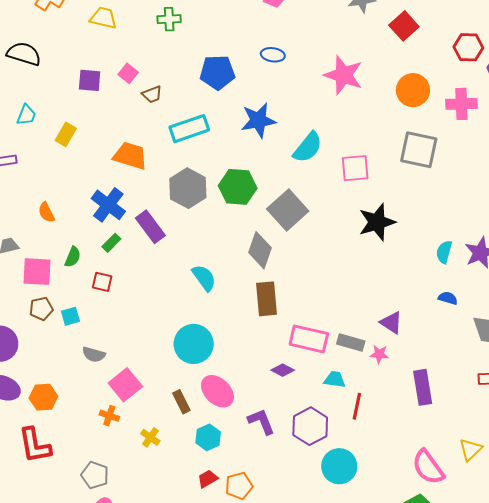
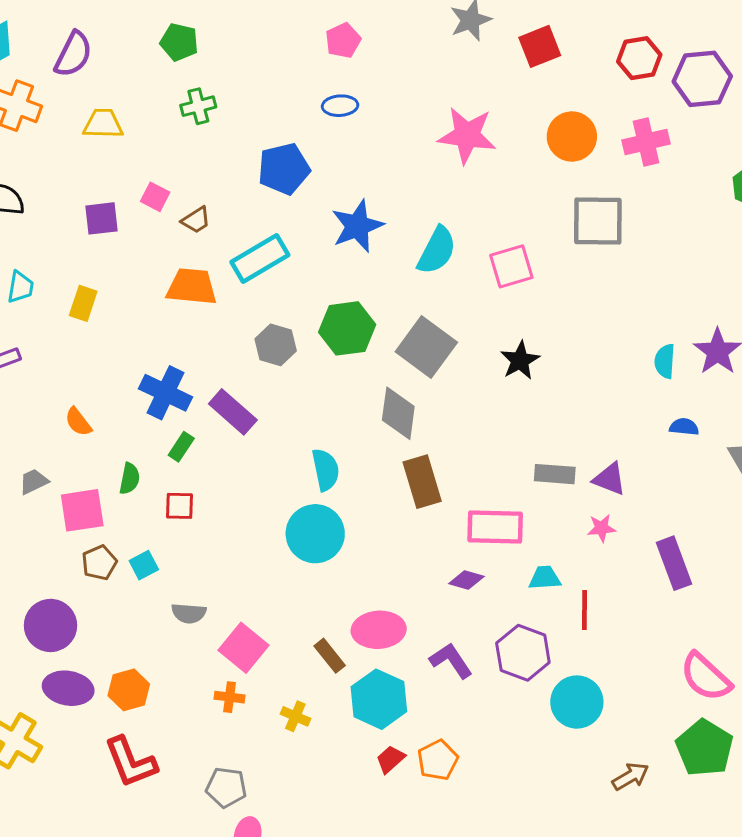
red square: (404, 26) -> (540, 46), turned 32
blue ellipse: (273, 55) -> (340, 106), moved
orange trapezoid: (130, 156) -> (192, 287), moved
gray hexagon: (188, 188) -> (276, 345), size x0.7
black star: (377, 222) -> (520, 360), moved, size x0.7
cyan semicircle: (204, 278) -> (326, 470), turned 36
gray rectangle: (351, 343) -> (555, 474), moved
cyan circle: (194, 344) -> (315, 534), moved
pink ellipse: (217, 391) -> (379, 630), turned -36
cyan hexagon: (208, 437) -> (379, 699), size x1.5

